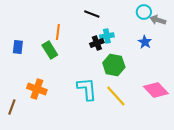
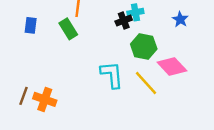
orange cross: (37, 89) -> (45, 99), moved
pink diamond: (156, 90) -> (172, 66), moved

